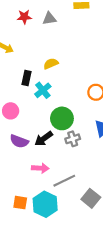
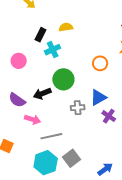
gray cross: (73, 139) -> (78, 108), moved
purple semicircle: (19, 141) -> (17, 100), moved
cyan hexagon: (45, 204) -> (46, 163), moved

